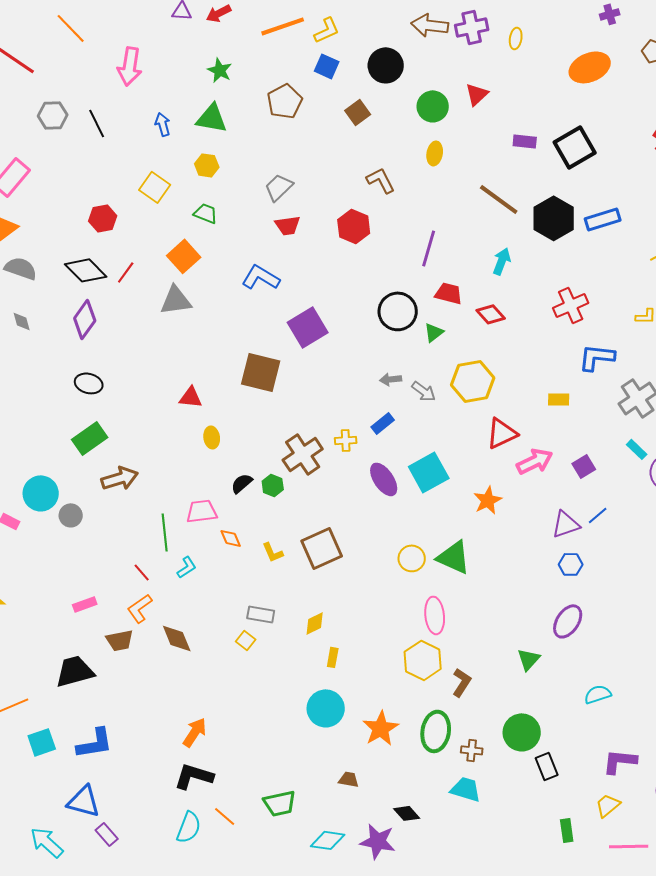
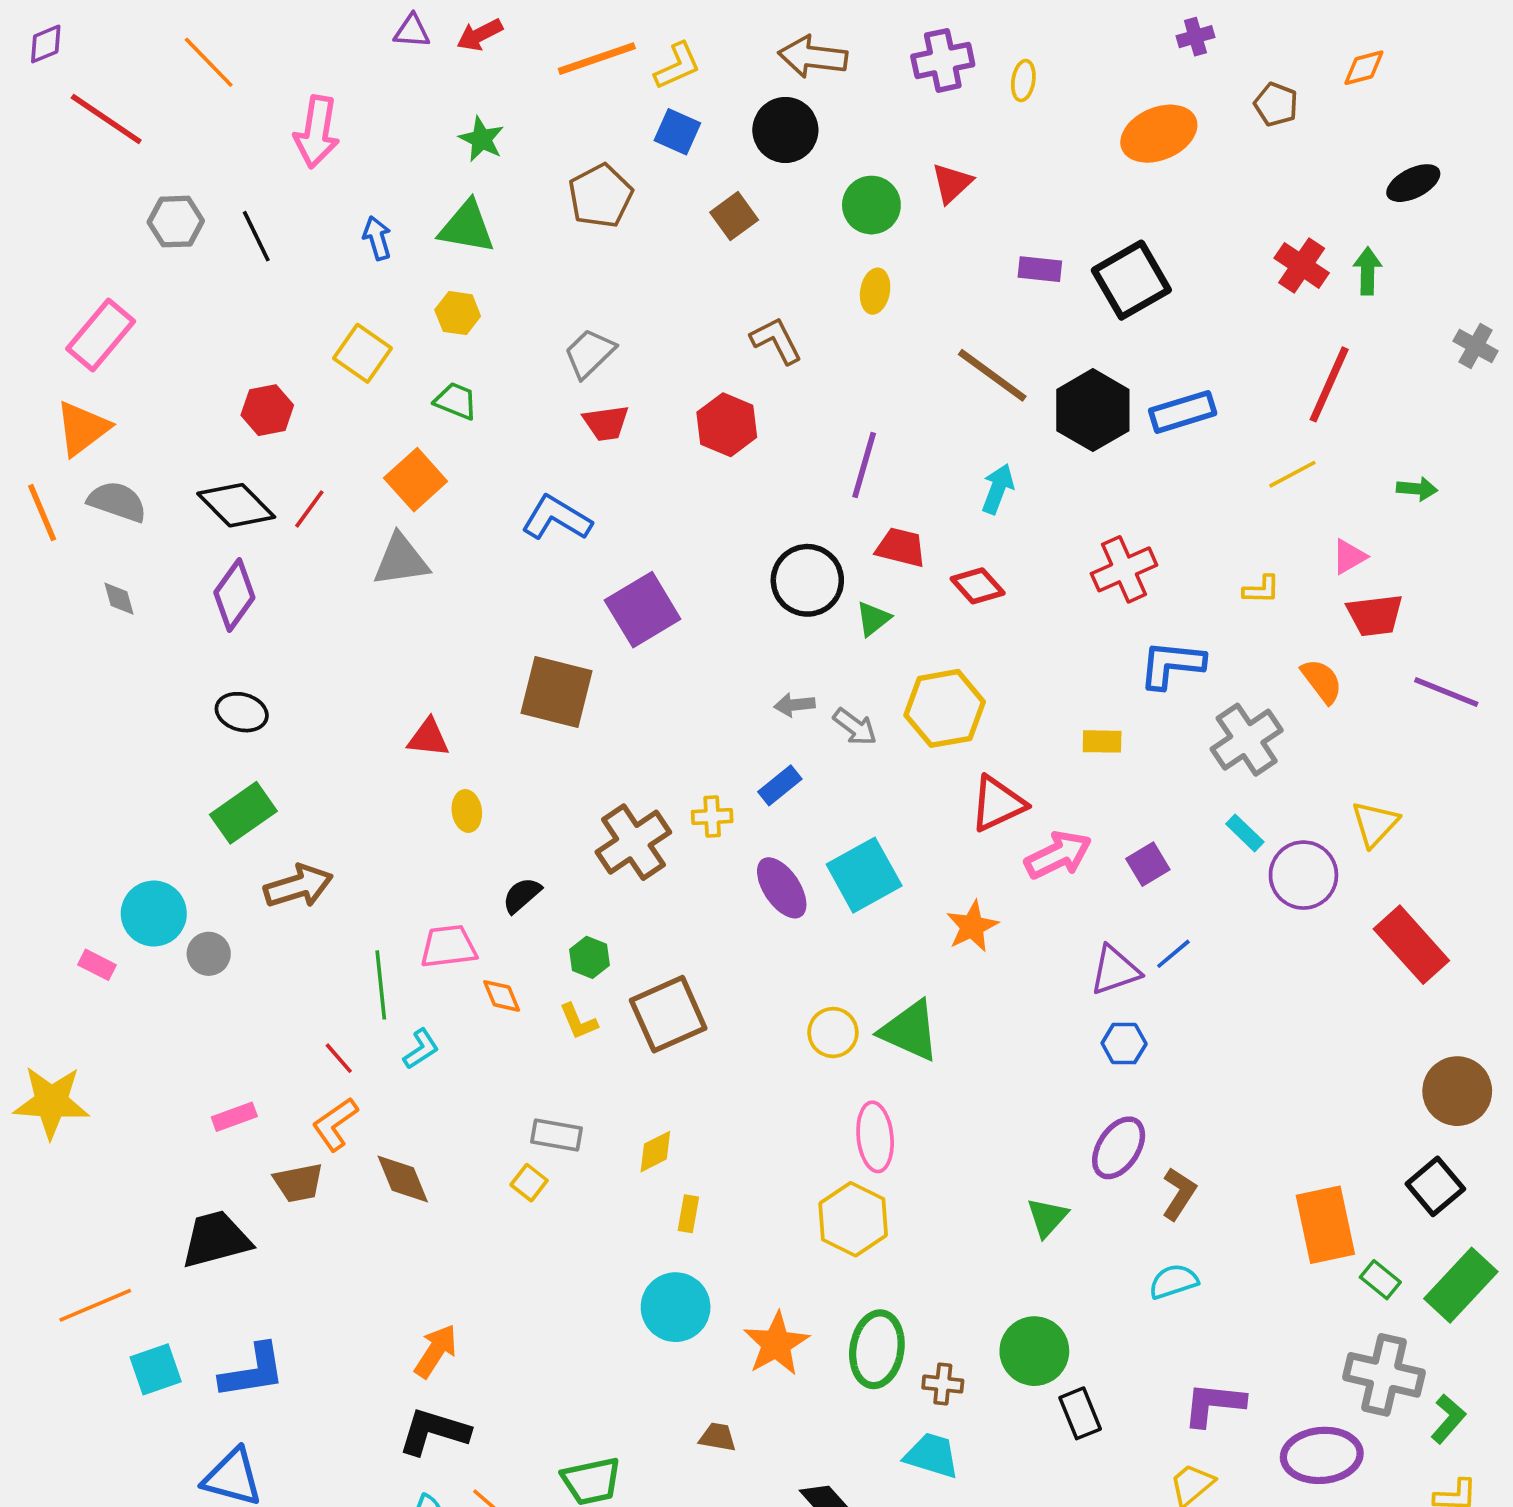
brown arrow: (430, 25) -> (813, 57), moved
green hexagon: (273, 485) -> (589, 957), moved
brown L-shape: (462, 682) -> (1179, 1194), moved

